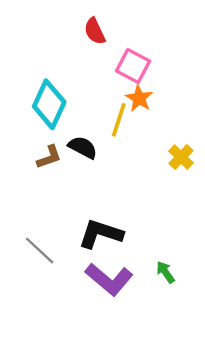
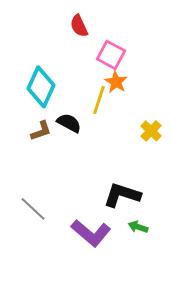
black L-shape: (101, 234) -> (122, 195), moved
green arrow: (165, 272) -> (138, 227), turned -36

